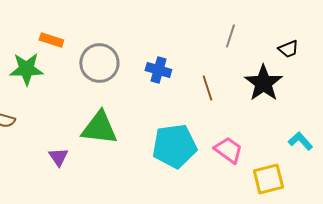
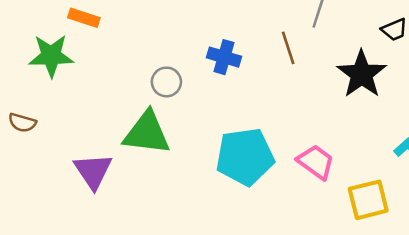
gray circle: (99, 63) -> (166, 82), moved, size x0.6
brown line: (207, 88) -> (288, 48), moved
purple triangle: (58, 157) -> (93, 171), size x1.5

